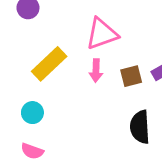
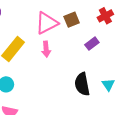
brown square: (131, 76) -> (72, 20), moved

